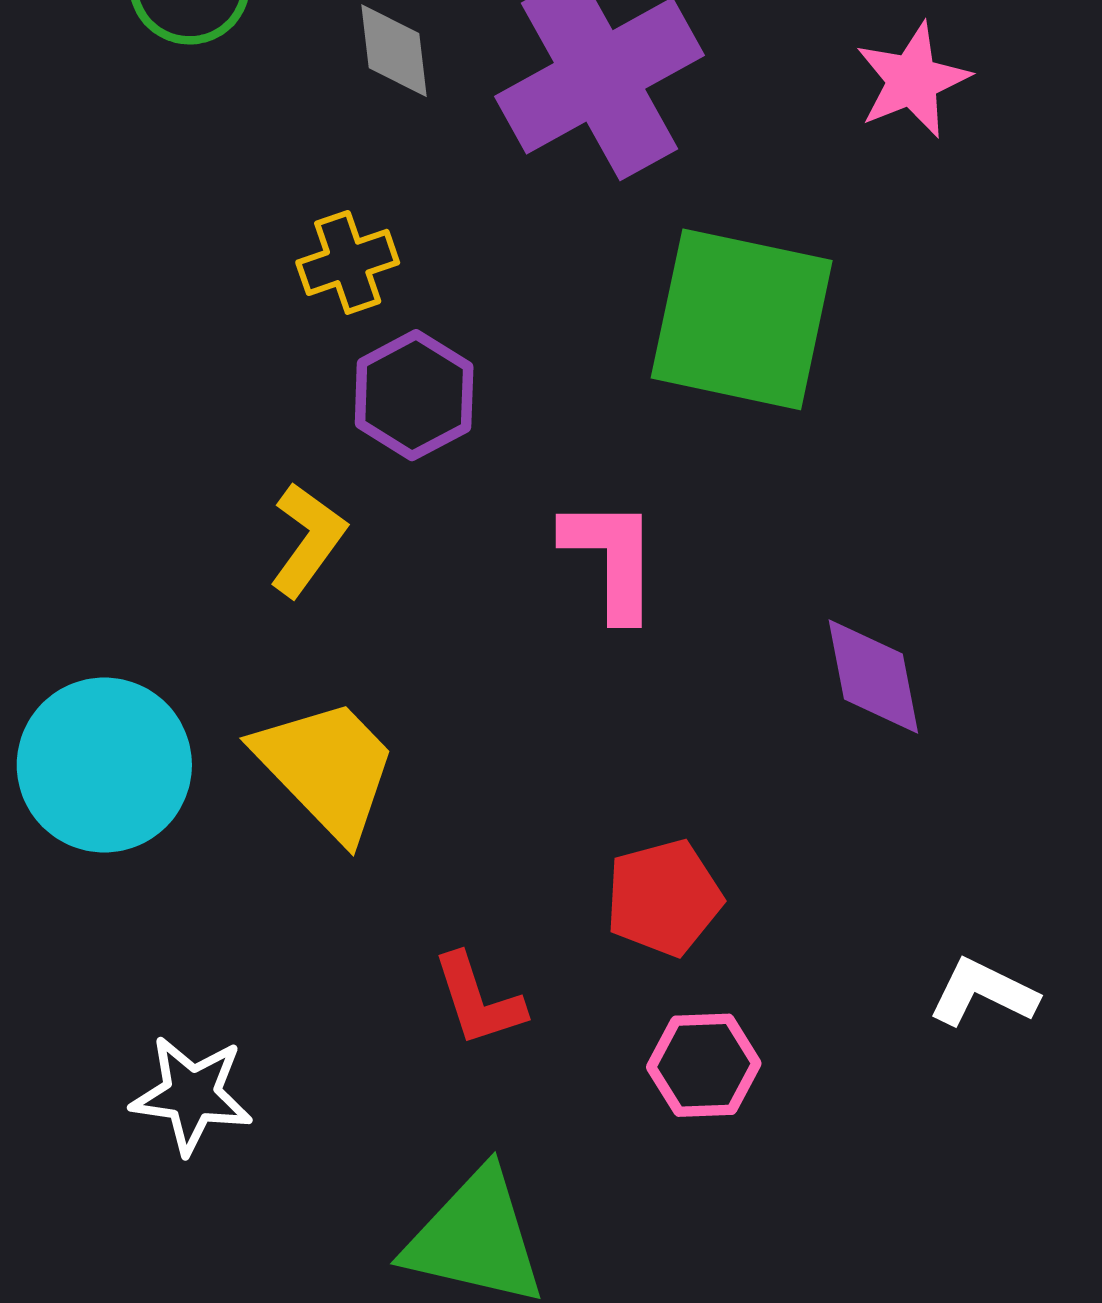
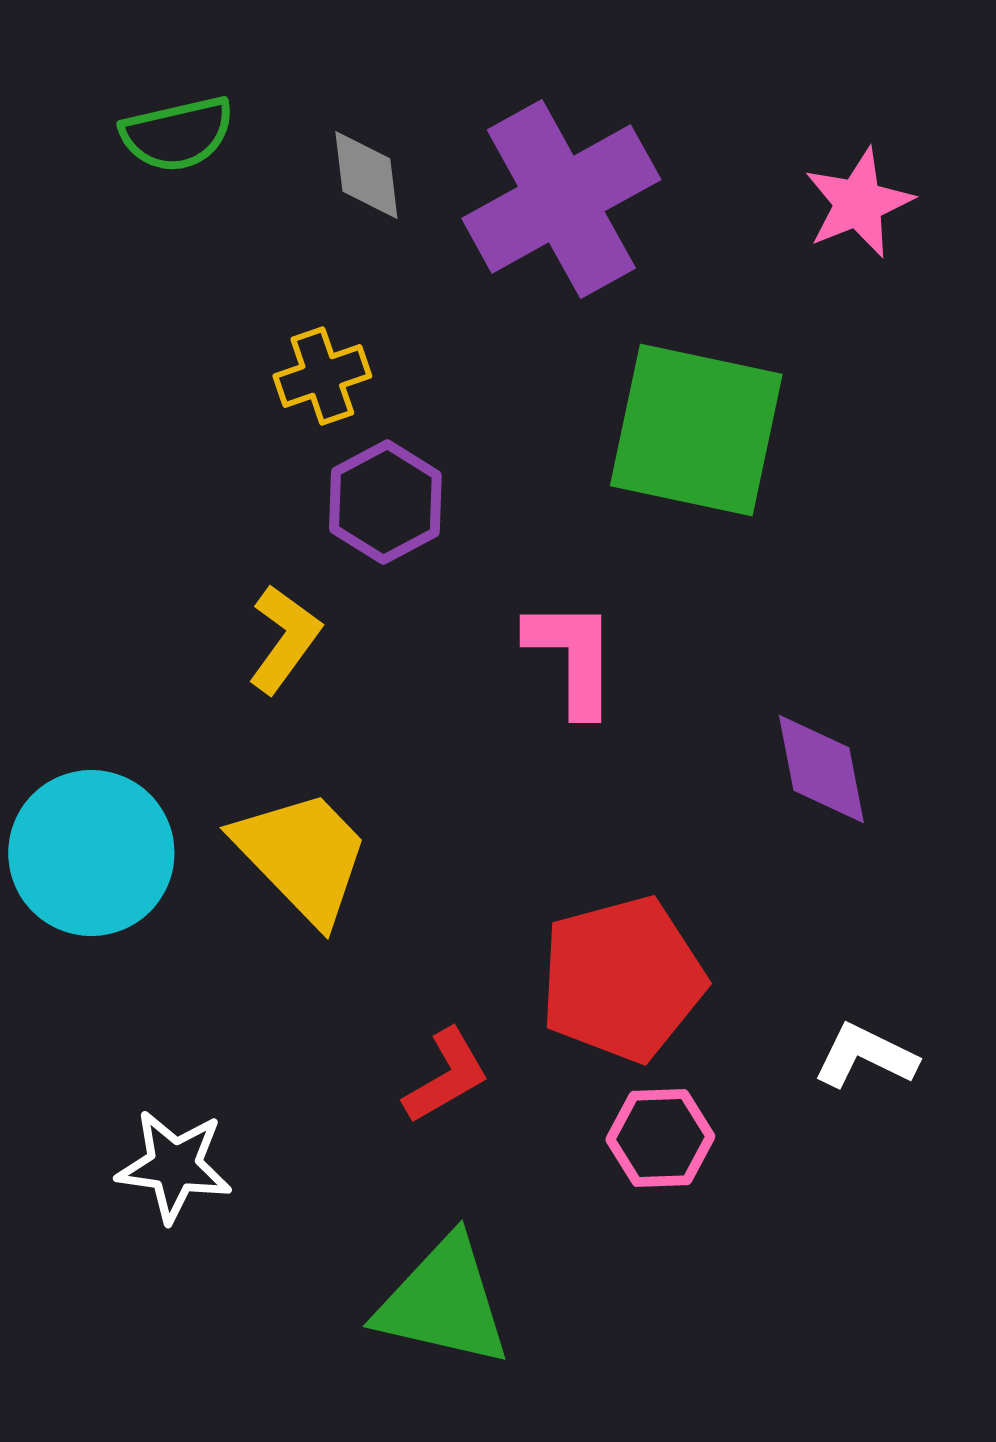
red pentagon: (664, 898) -> (622, 979), size x1.5
white L-shape: (983, 993) -> (865, 1056), moved
red L-shape: (478, 1000) -> (446, 1076), turned -102

